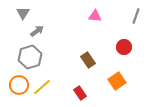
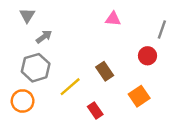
gray line: (136, 16) -> (162, 30), moved
yellow line: (42, 87) -> (70, 87), moved

